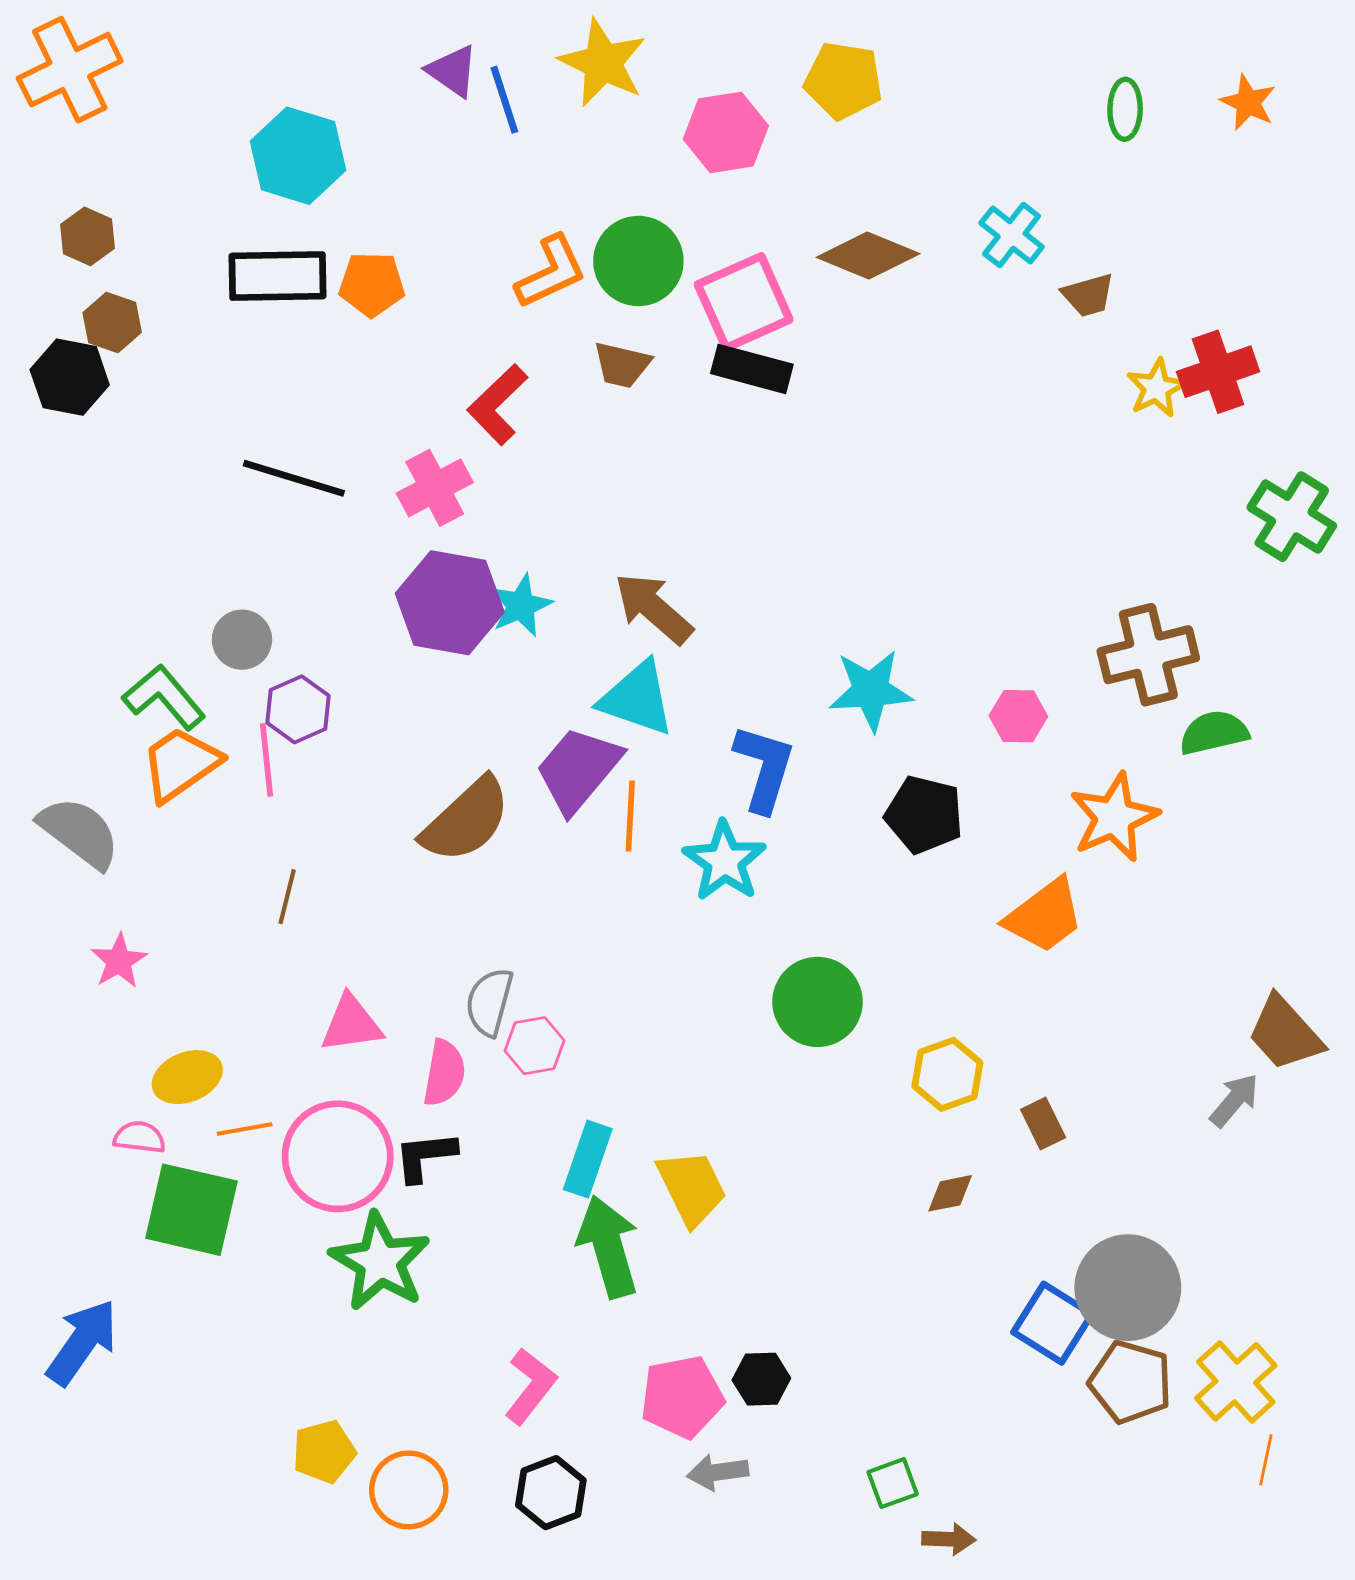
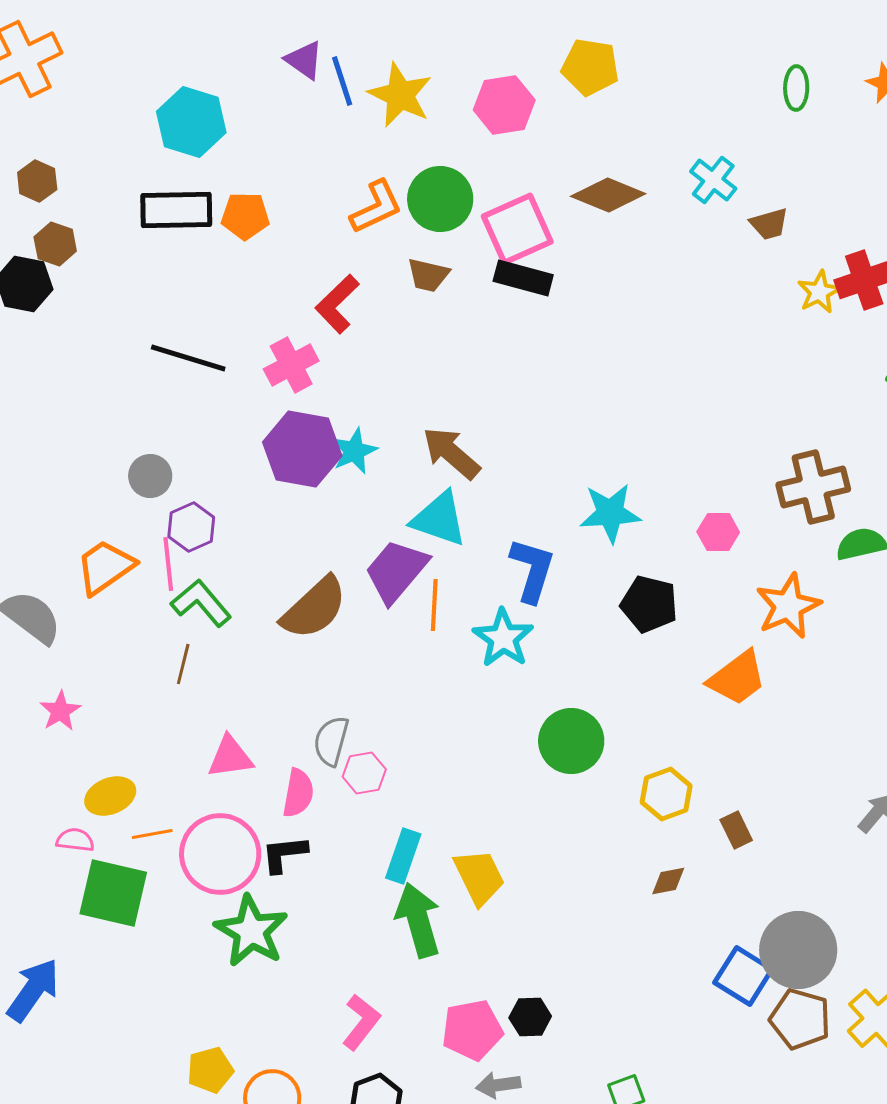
yellow star: (603, 63) -> (400, 95), moved
green L-shape: (164, 697) -> (201, 603), moved

